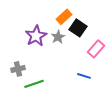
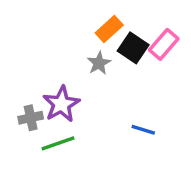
purple star: (36, 36) -> (61, 104), moved
pink rectangle: (96, 49) -> (164, 44), moved

